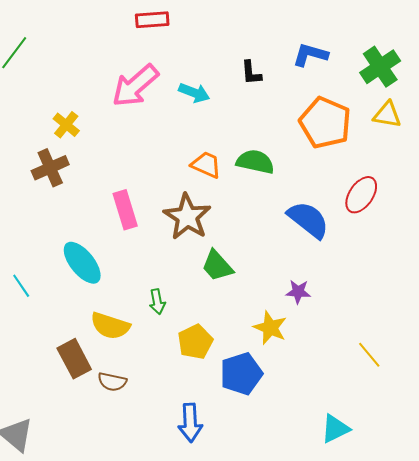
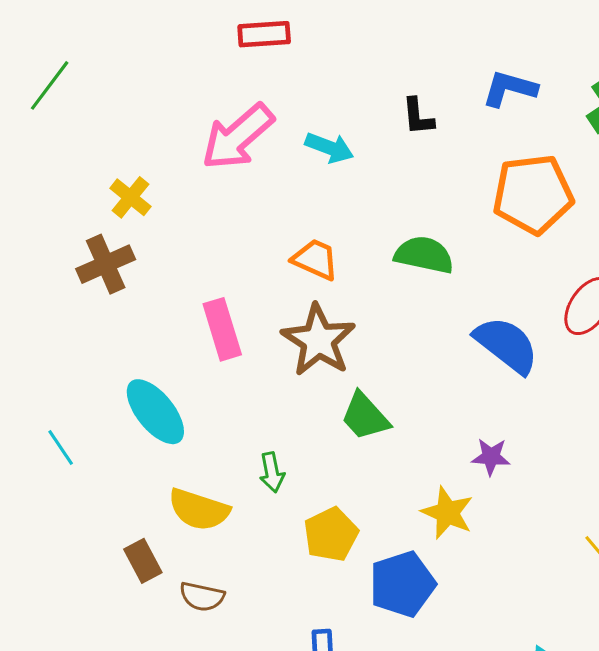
orange pentagon: (325, 123) -> (533, 194), turned -30
orange trapezoid: (206, 165) -> (315, 259), moved
brown rectangle: (74, 359) -> (143, 561), size x0.7

